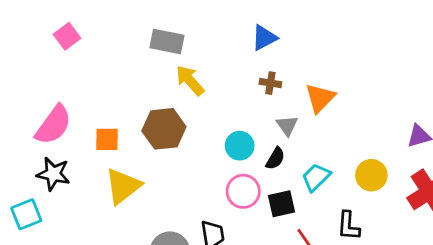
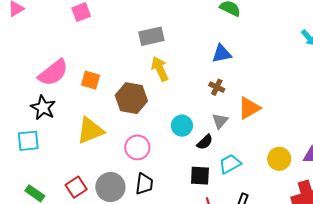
gray rectangle: (167, 41) -> (151, 36), turned -40
orange square: (107, 139) -> (91, 80), moved
yellow circle: (371, 175) -> (279, 159), moved
pink circle: (243, 191) -> (137, 147), moved
cyan square: (26, 214) -> (28, 141), moved

